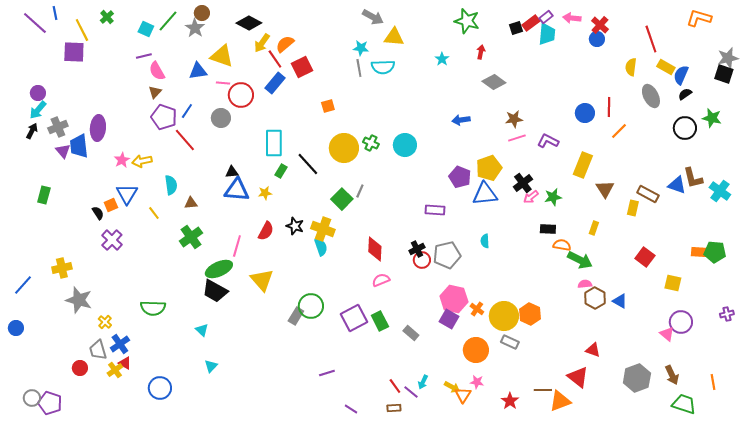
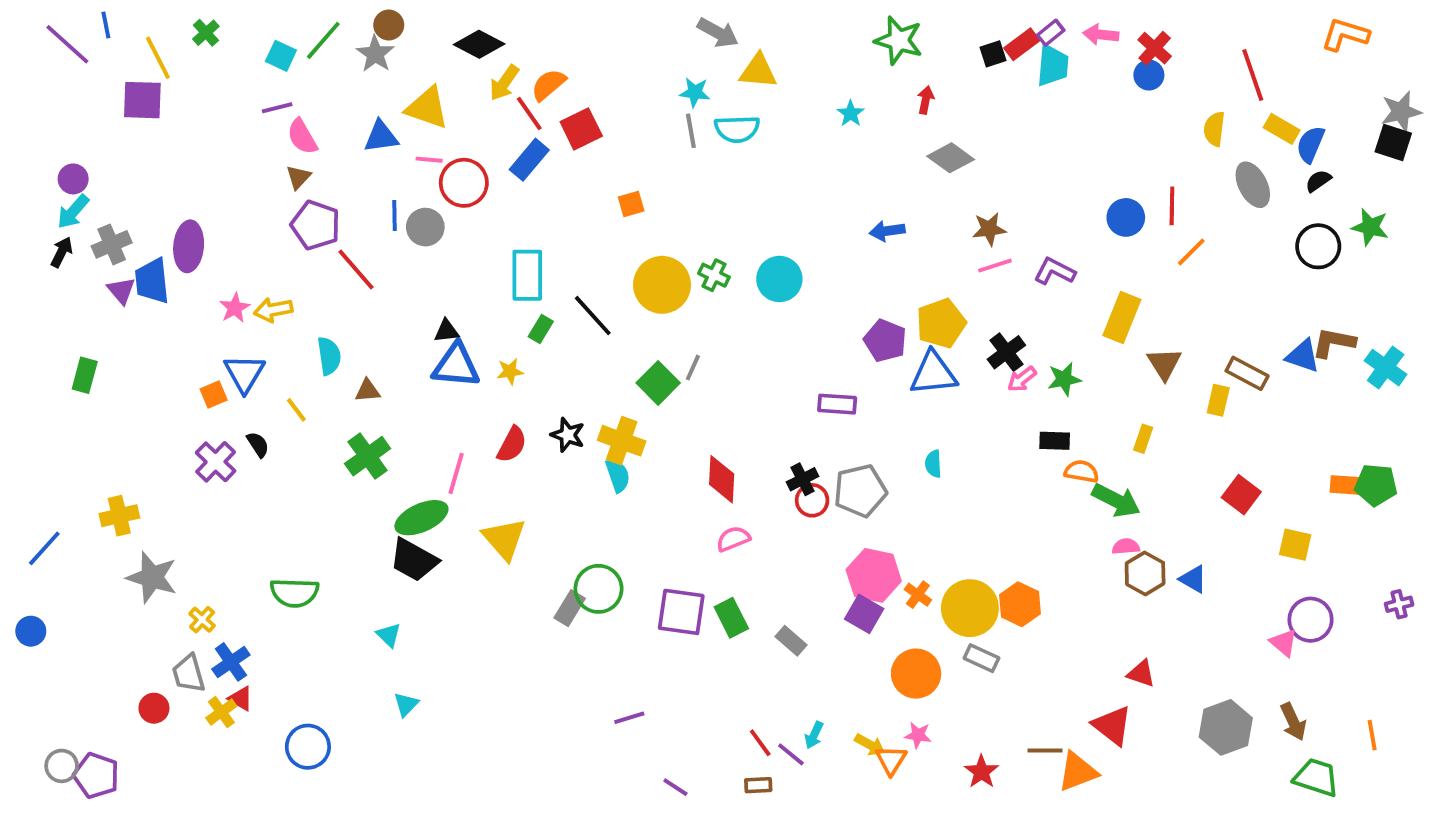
blue line: (187, 111) -> (395, 216), moved, turned -35
brown L-shape: (693, 178) -> (1334, 343), turned 115
black semicircle: (98, 213) -> (258, 445), moved
purple square: (354, 318) -> (681, 612), turned 36

